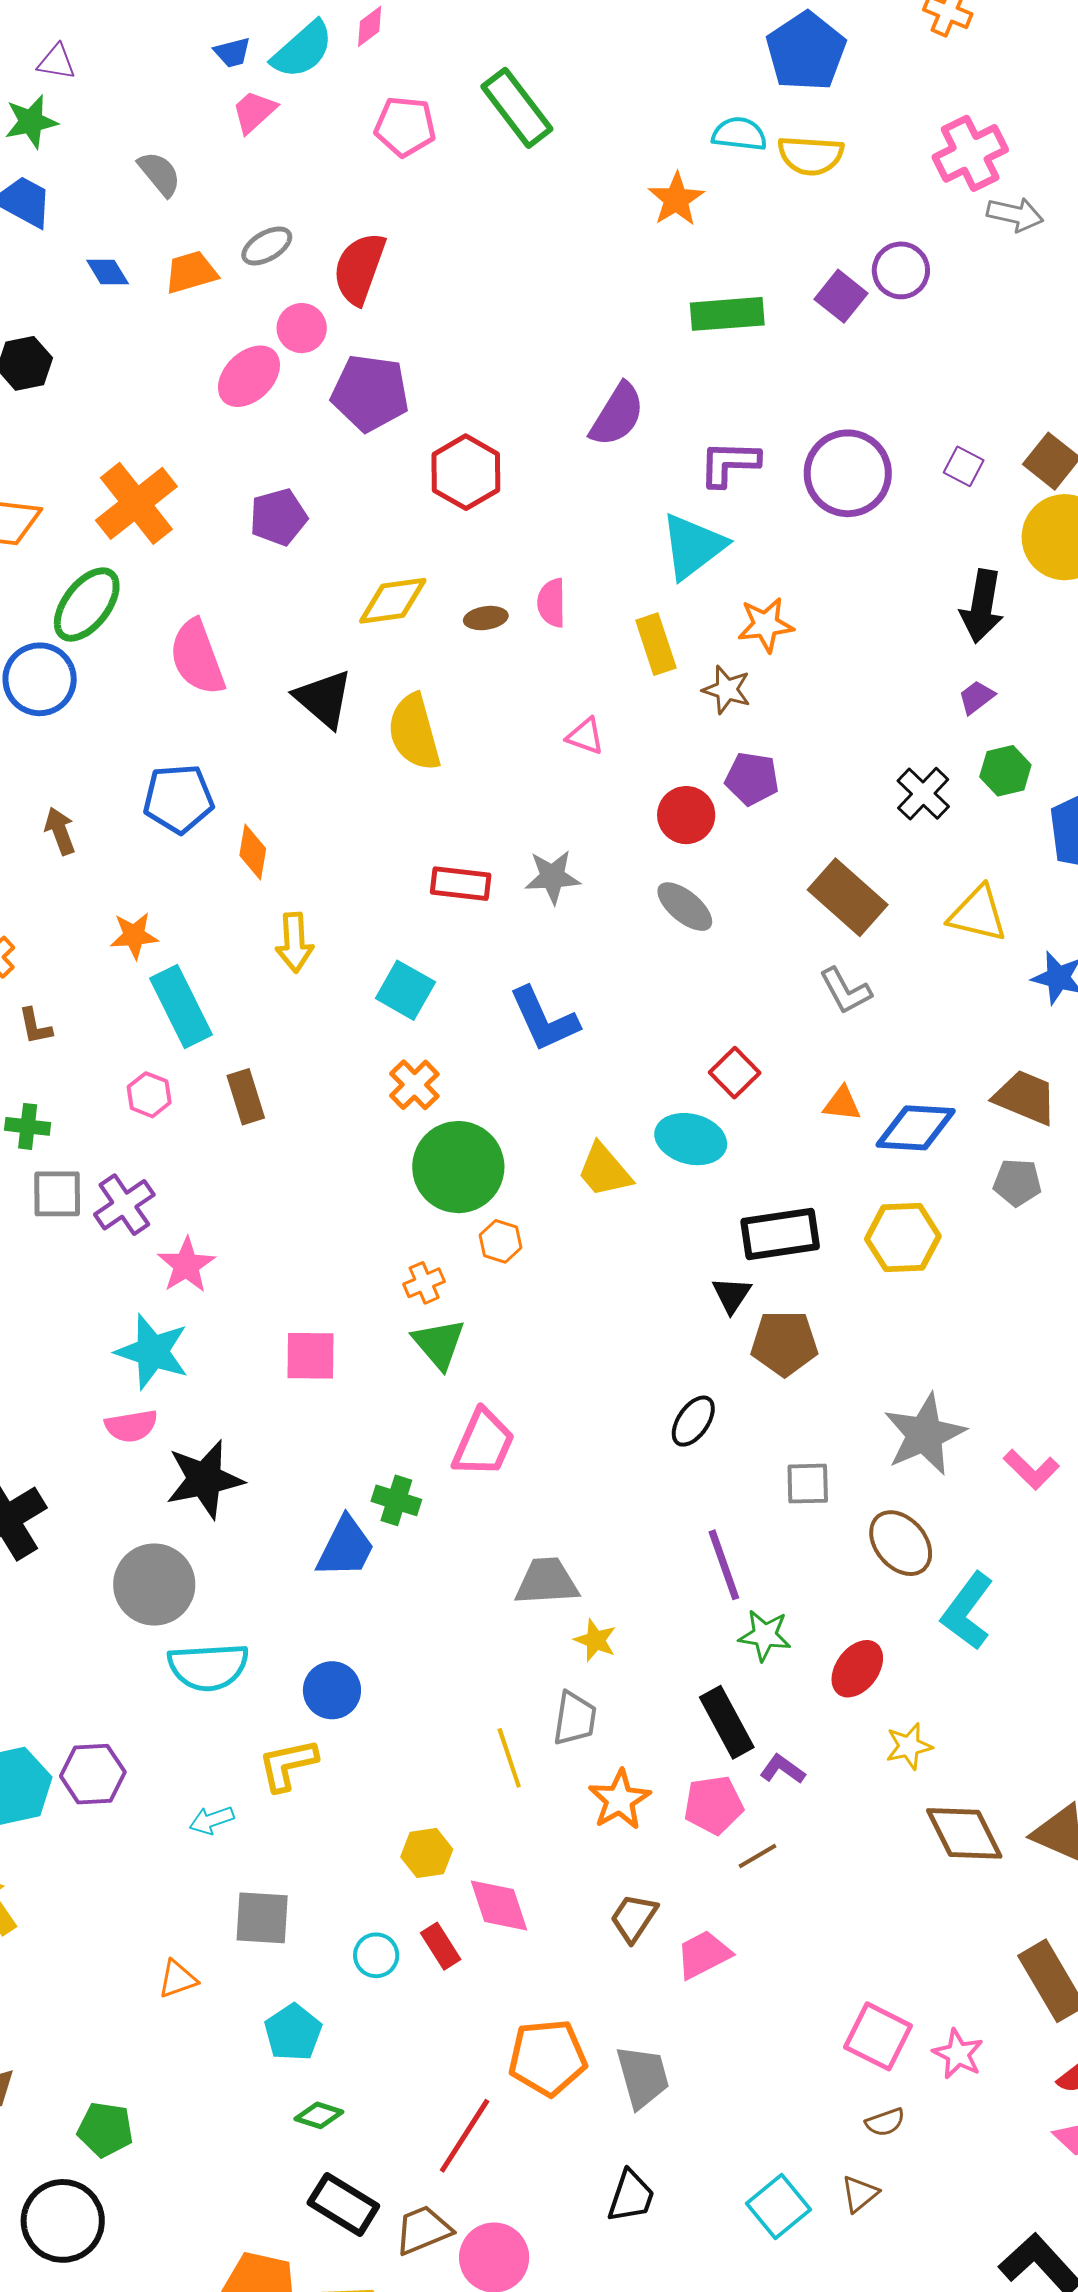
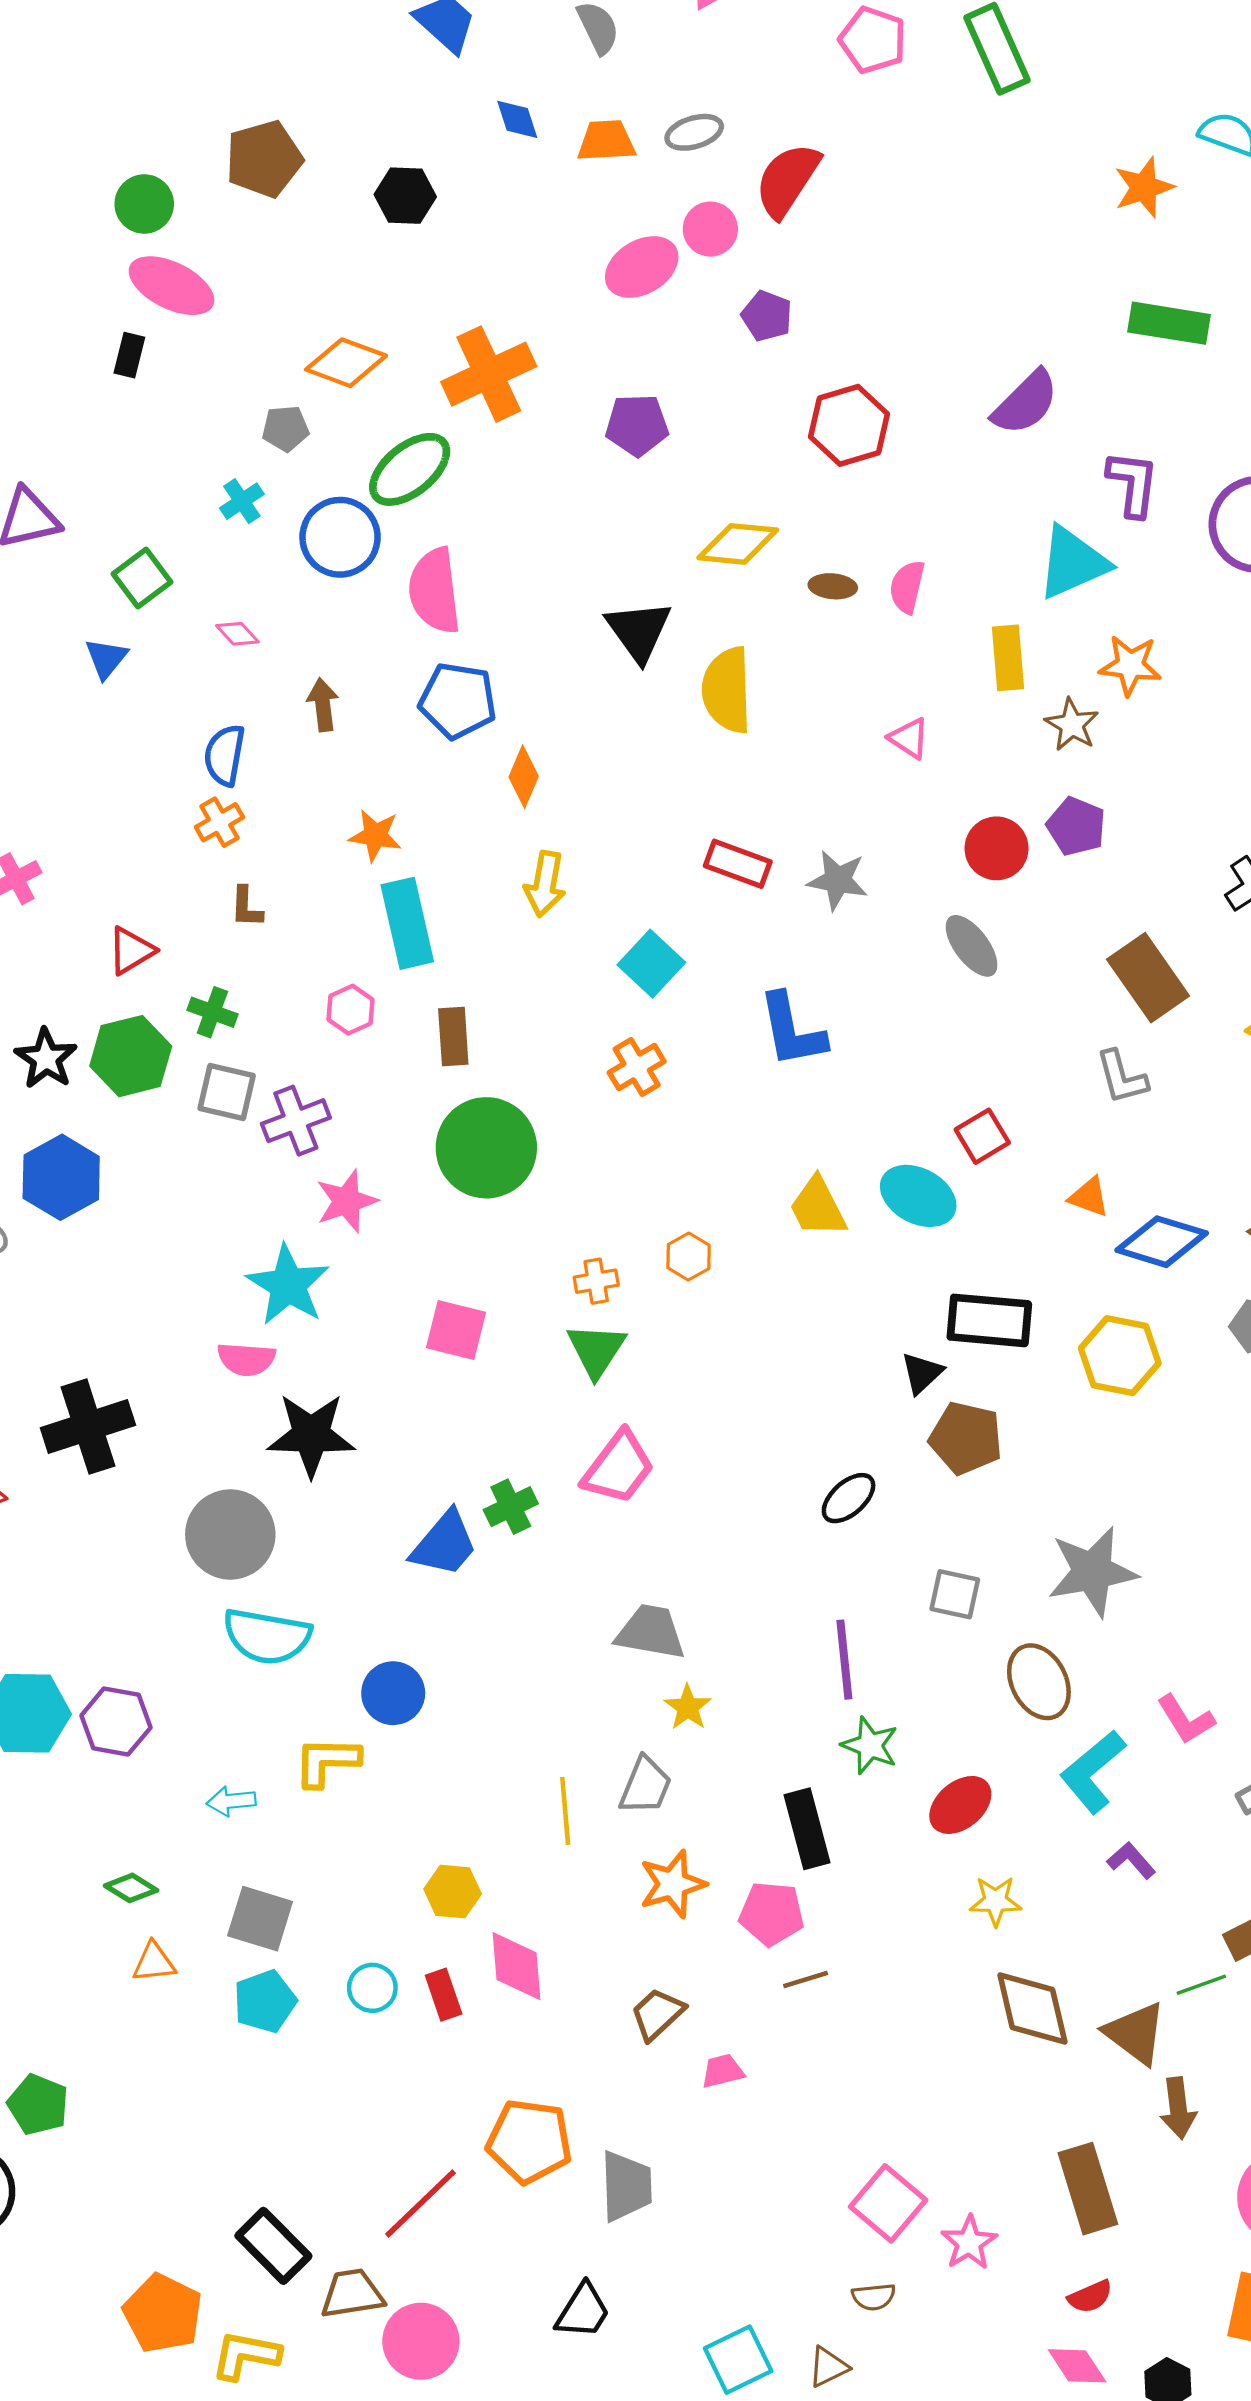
purple pentagon: (370, 393) -> (767, 316), size x0.6
purple L-shape: (729, 463) -> (1133, 484), turned 82
pink semicircle: (197, 657) -> (435, 591), moved
green circle: (458, 1167) -> (486, 1148), moved
pink L-shape: (1031, 1469) -> (1186, 1719), moved
green cross: (396, 1500) -> (511, 1507), turned 33
purple L-shape: (782, 1769) -> (1131, 1860), moved
pink trapezoid: (704, 1954) -> (723, 2071), size x0.7
cyan pentagon: (293, 2032) -> (265, 2001), moved
green diamond: (319, 2115) -> (131, 1888), moved

